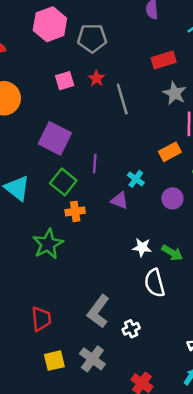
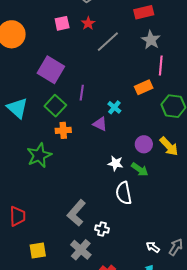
gray line: (122, 99) -> (108, 42), turned 60
purple circle: (172, 198) -> (144, 144), moved
red trapezoid: (41, 319) -> (17, 216), moved
white cross: (131, 329) -> (102, 229), turned 32
gray cross: (92, 359) -> (81, 250), moved

